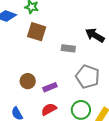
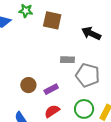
brown square: (37, 32) -> (52, 20), moved
gray rectangle: (68, 48) -> (67, 60), moved

